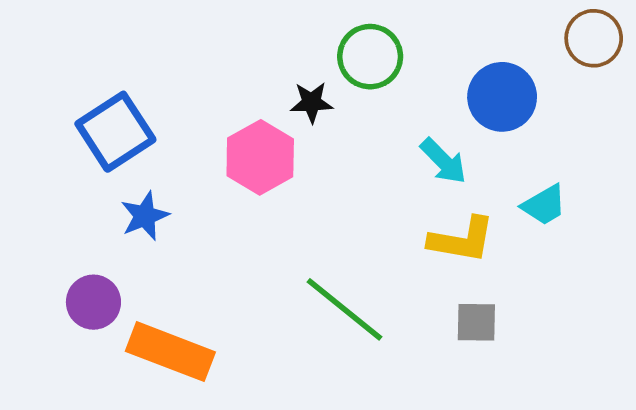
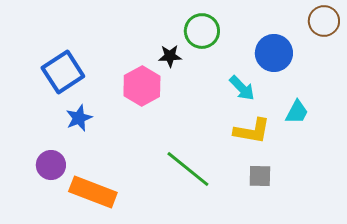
cyan trapezoid: (544, 205) -> (297, 112), turned -32

